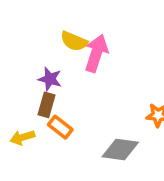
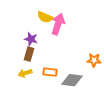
orange rectangle: (60, 127) -> (50, 72), moved, turned -32
yellow arrow: (22, 137) -> (25, 73), moved

